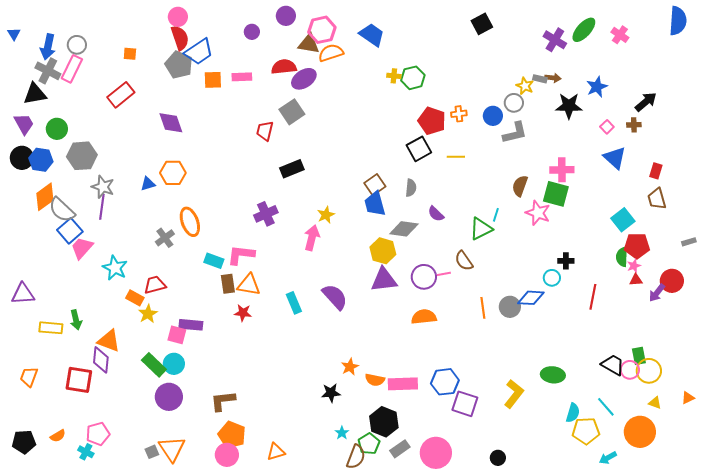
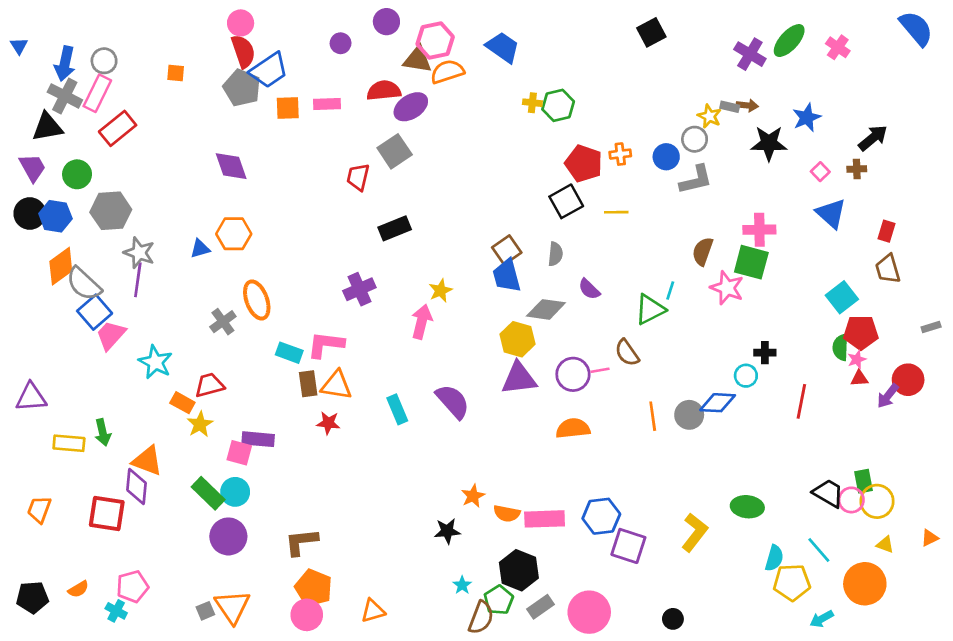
blue semicircle: (678, 21) -> (916, 28), turned -44
red rectangle: (121, 95) -> (118, 128), moved

